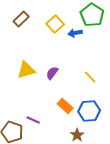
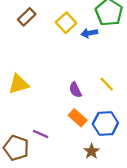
yellow triangle: (26, 70) -> (19, 84), moved
purple semicircle: (52, 73) -> (75, 90), moved, turned -64

